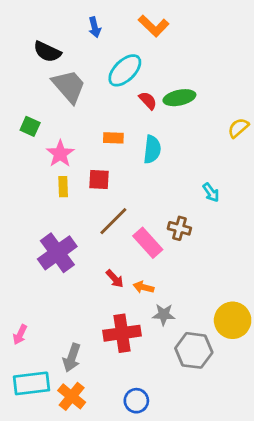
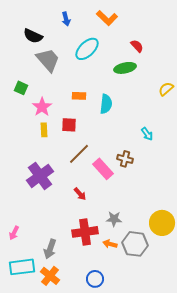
red semicircle: (148, 101) -> (137, 46), moved
orange arrow: (144, 287) -> (110, 244), moved

